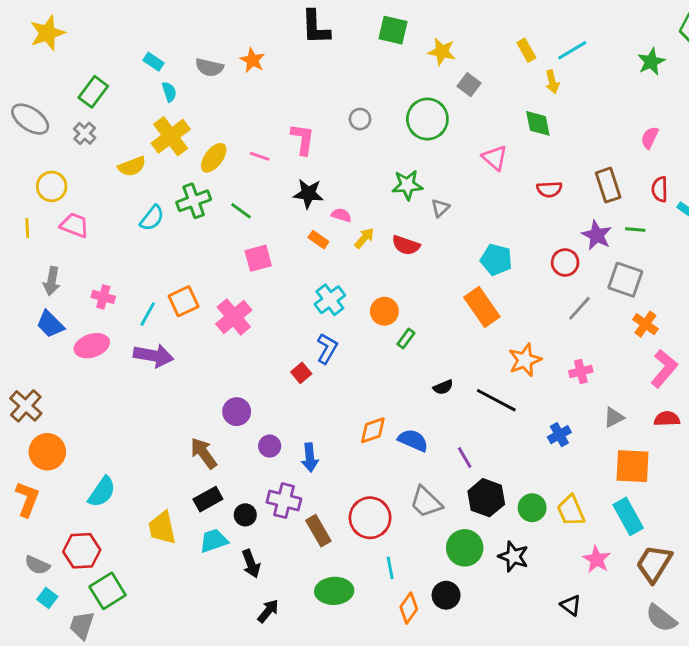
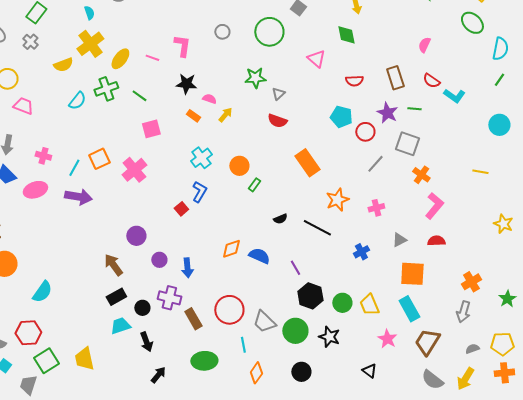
red semicircle: (660, 189) -> (431, 81), turned -54
red semicircle: (406, 245) -> (277, 121), moved
cyan pentagon: (496, 260) -> (341, 117), moved
gray trapezoid: (426, 502) -> (264, 322), moved
yellow trapezoid: (162, 528) -> (84, 359), moved
black circle: (446, 595) -> (301, 372), moved

